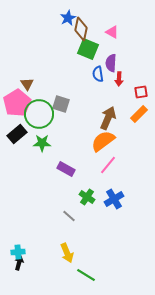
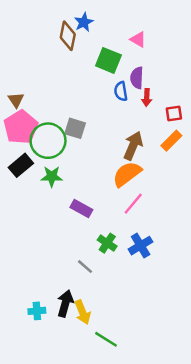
brown diamond: (81, 29) -> (68, 36), moved
brown triangle: (27, 84) -> (16, 100), moved
cyan cross: (18, 252) -> (37, 311), moved
black arrow: (19, 263) -> (65, 304), moved, size x1.5

